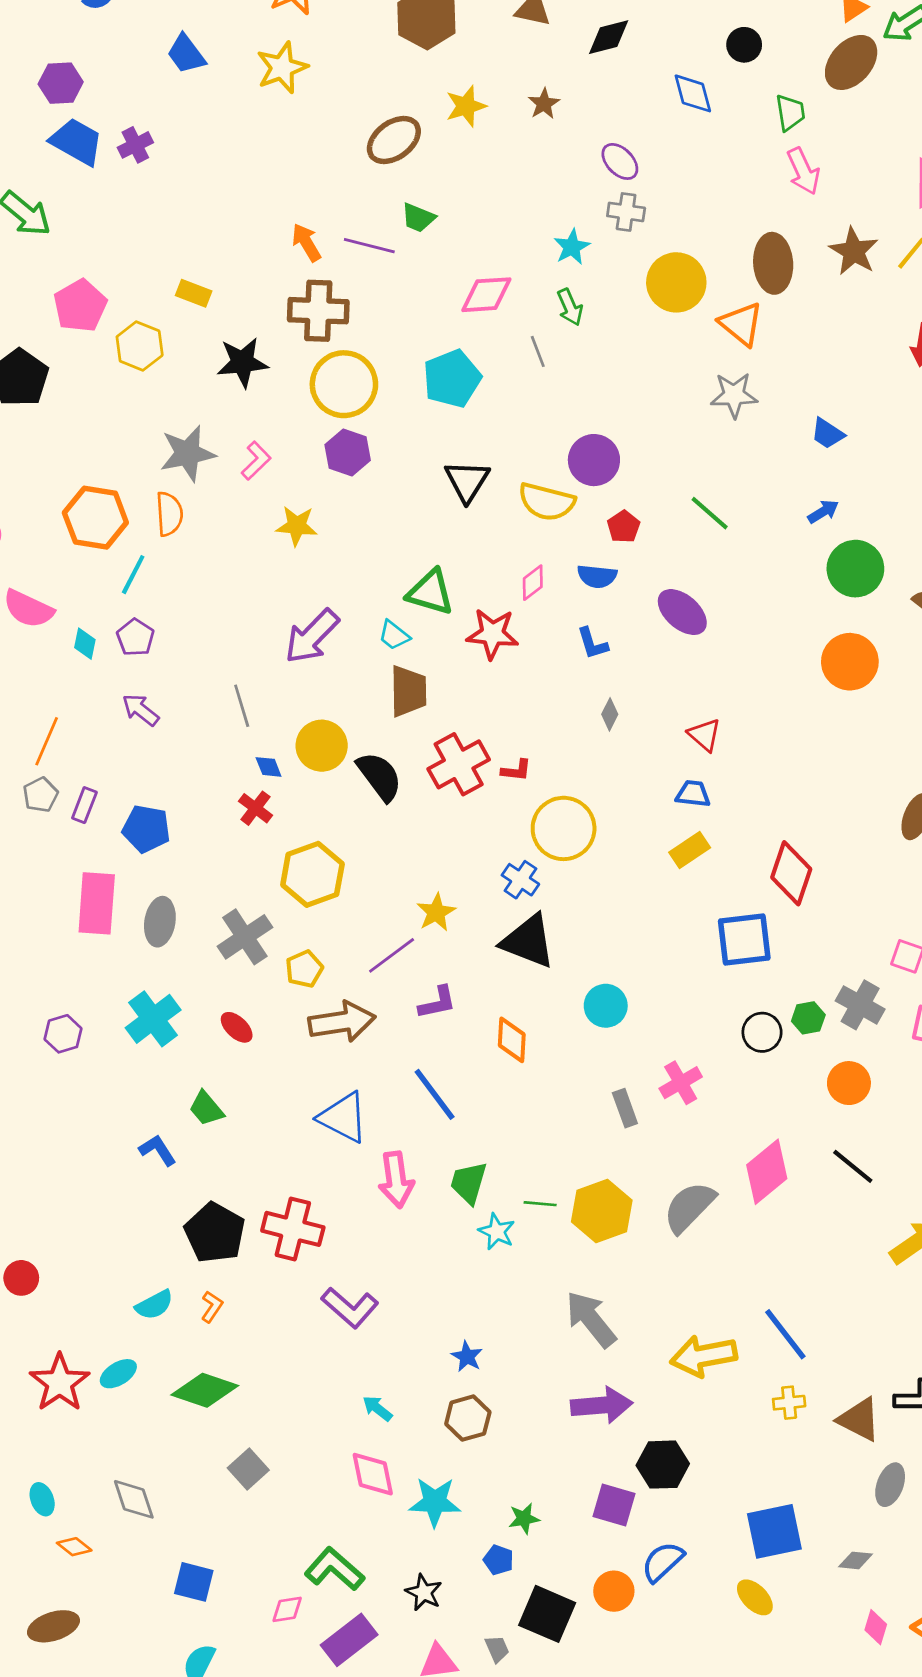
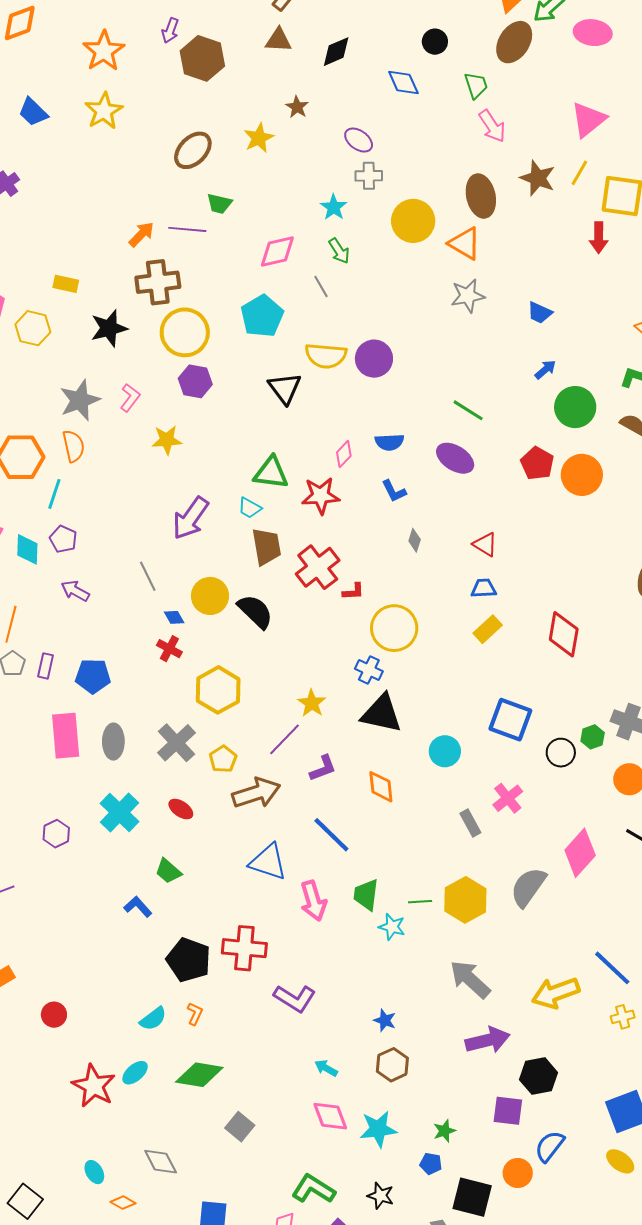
yellow star: (466, 106) -> (259, 138), moved
orange arrow: (306, 242) -> (141, 234), turned 84
yellow semicircle: (547, 502) -> (326, 356), moved
green line: (710, 513) -> (468, 410), moved
red pentagon: (624, 527) -> (537, 463), moved, size x1.4
cyan diamond: (85, 644) -> (27, 549), size x1.4
red cross: (459, 764) -> (318, 567), moved
blue square: (744, 939) -> (510, 720), moved, turned 36

